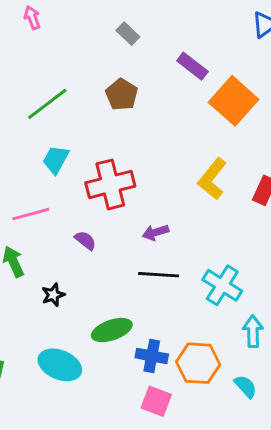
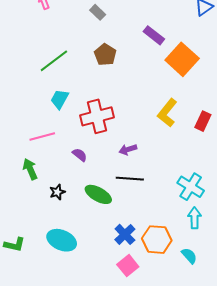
gray rectangle: (128, 34) -> (98, 12), moved
cyan cross: (222, 285) -> (191, 187), moved
green ellipse: (112, 330) -> (98, 194), moved, turned 48
blue cross: (152, 356) -> (125, 234), turned 35
pink square: (156, 401) -> (128, 266), turned 30

